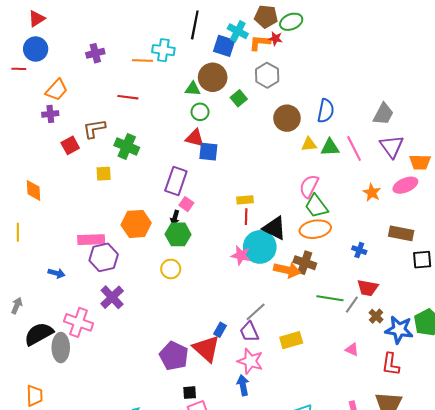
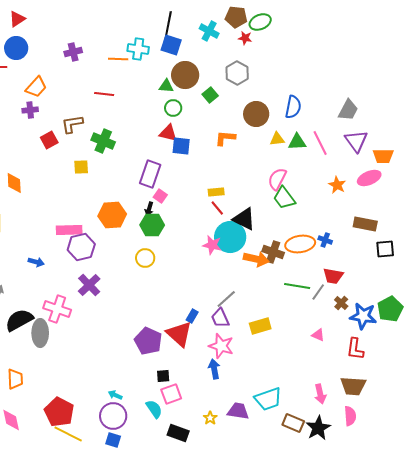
orange L-shape: (260, 43) -> (225, 138), moved
blue square: (224, 46) -> (171, 45), moved
red line: (246, 217) -> (217, 208), turned -42
orange ellipse: (315, 229) -> (300, 244), moved

